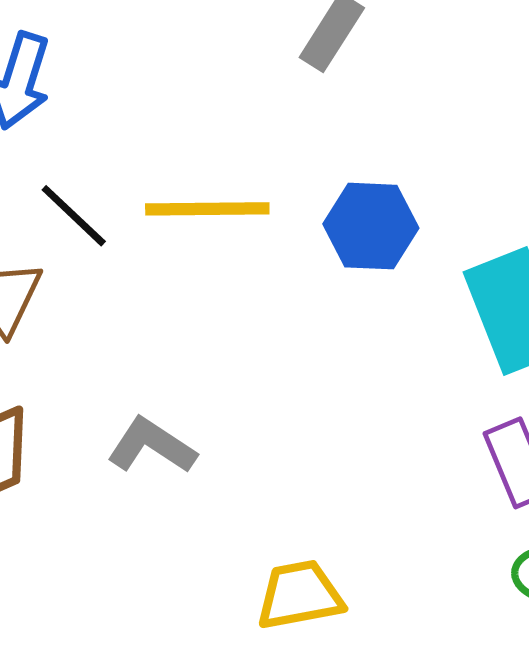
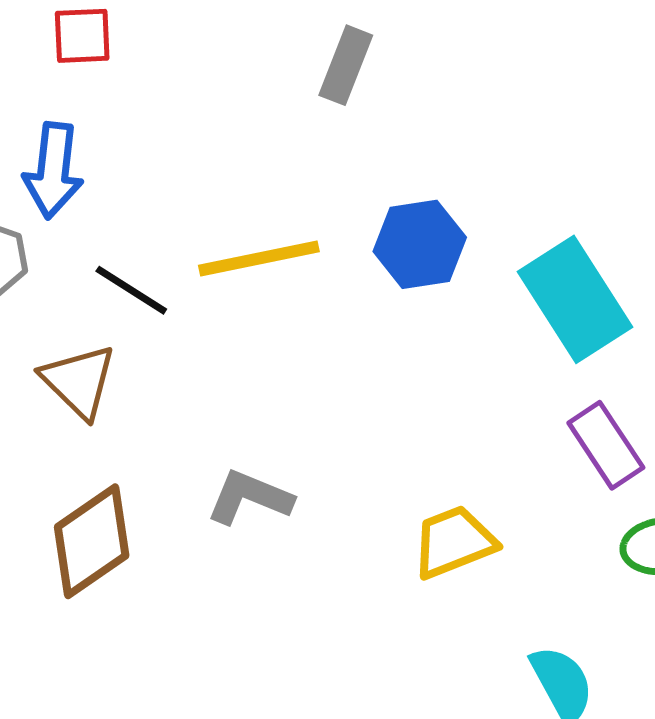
yellow trapezoid: (300, 595) -> (454, 542), moved

